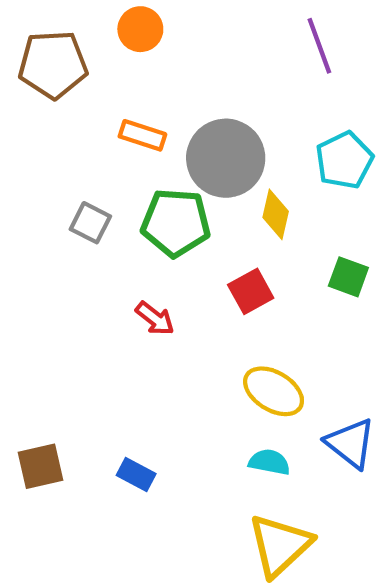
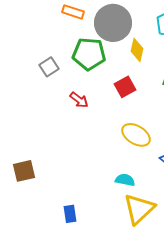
gray square: (90, 223) -> (49, 67), moved, turned 30
cyan semicircle: (269, 462) -> (125, 180), moved
blue rectangle: (136, 475) -> (70, 214), moved, turned 54

